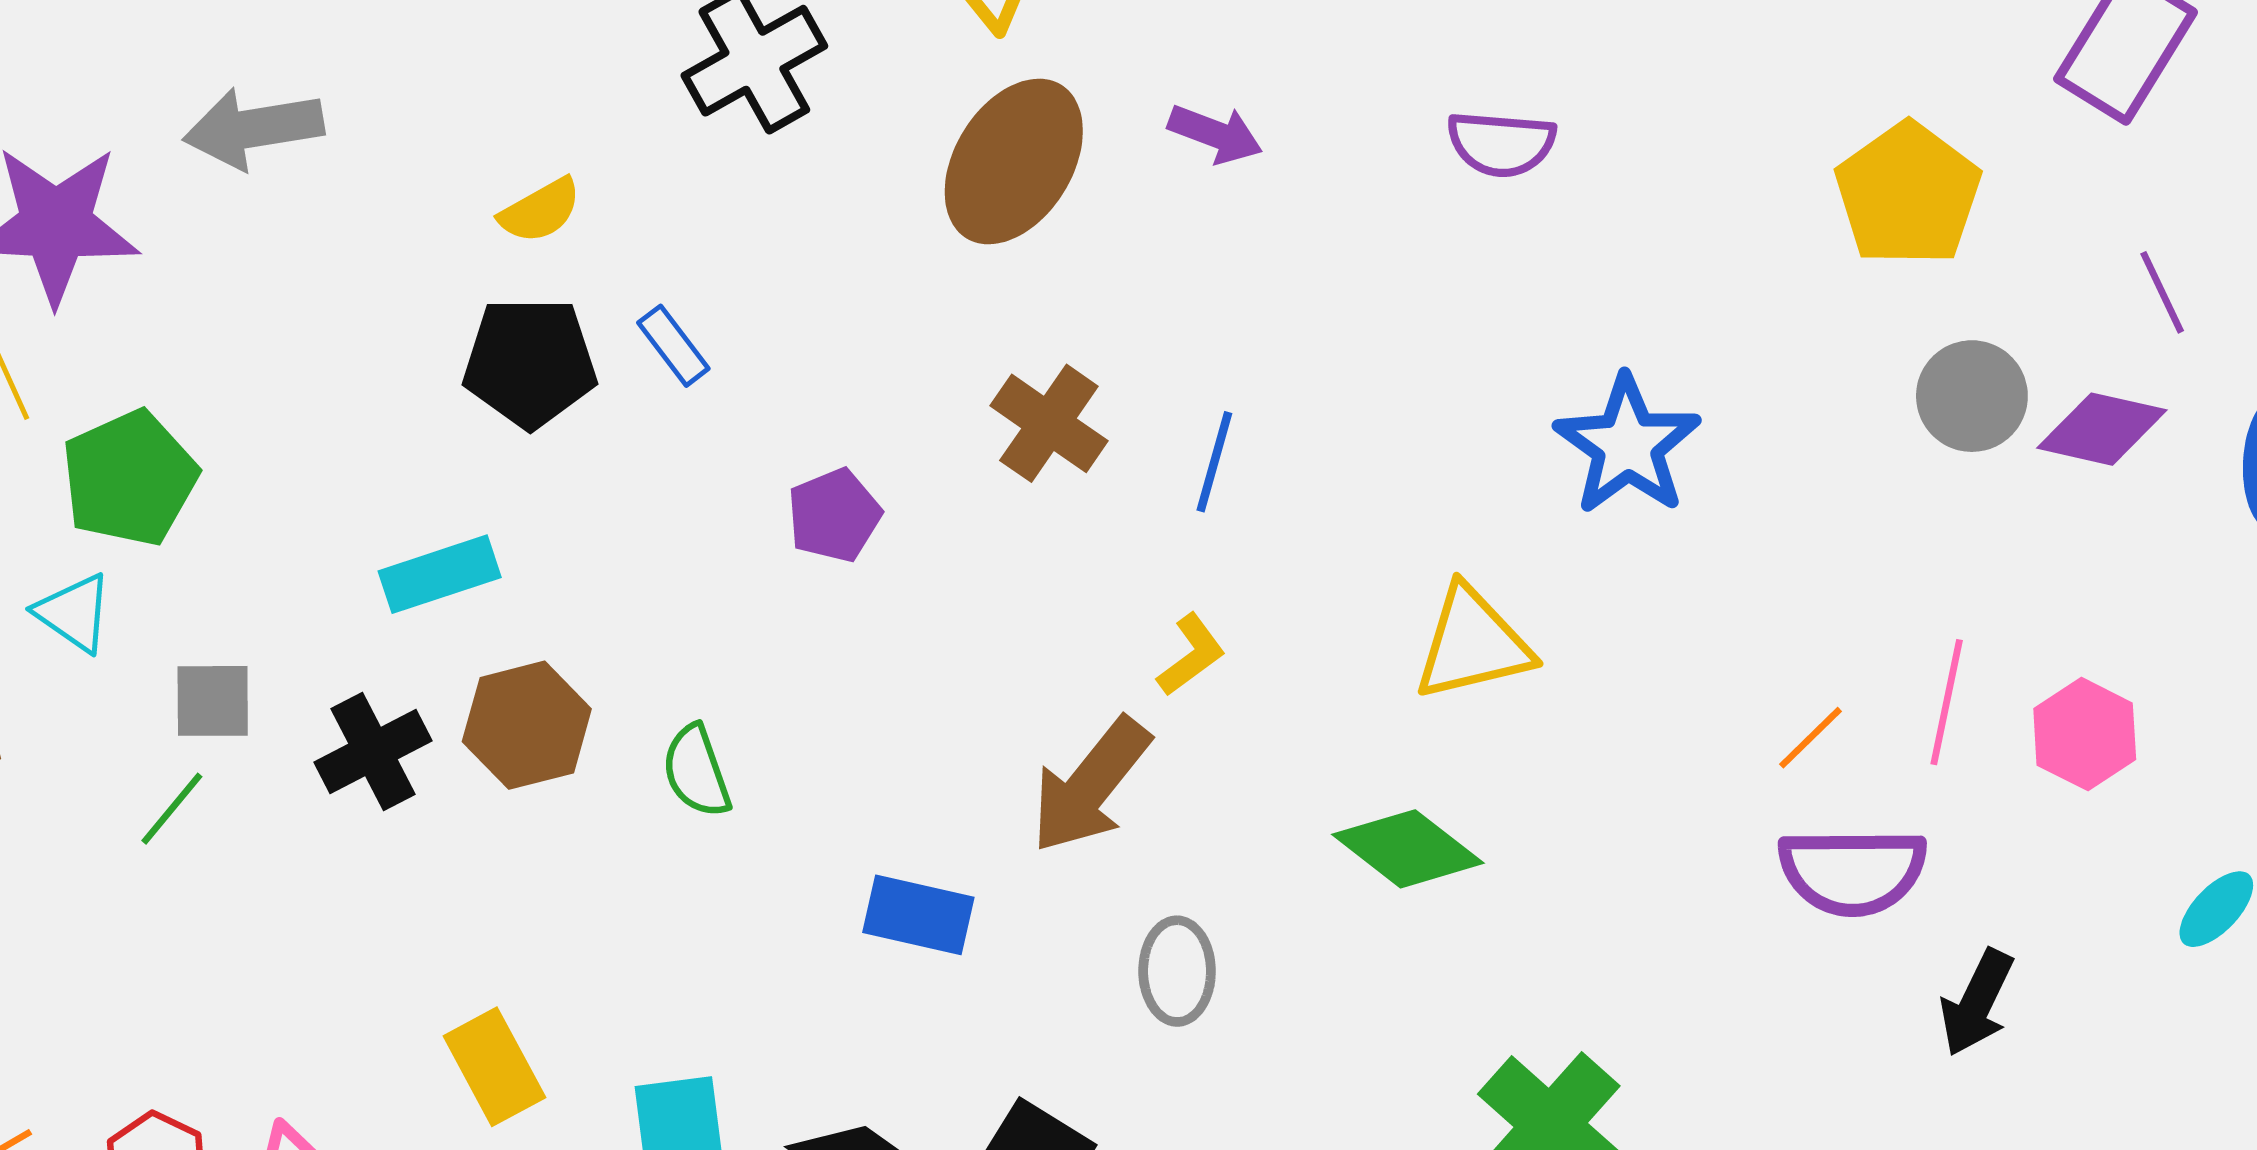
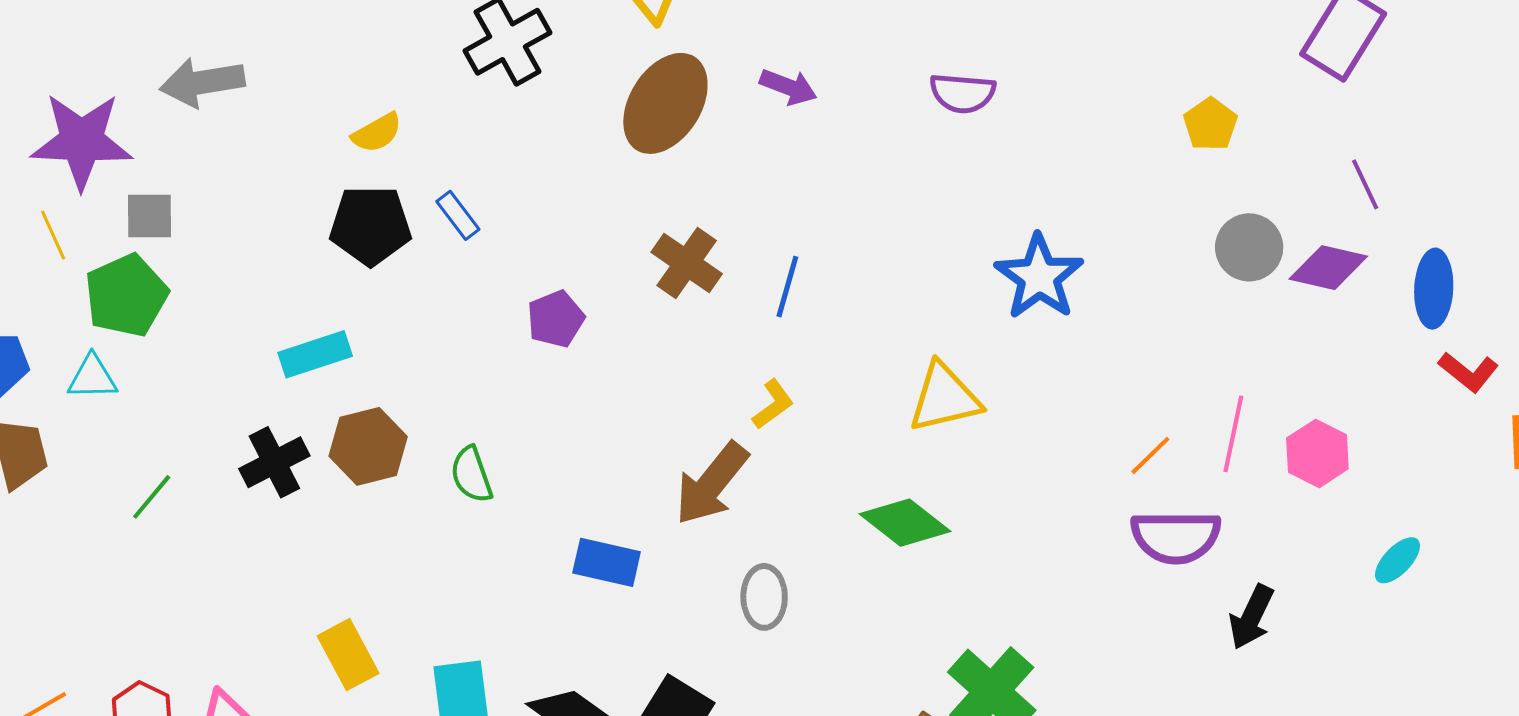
yellow pentagon: (1908, 194) -> (1210, 124), size x0.6
cyan triangle: (74, 613) -> (92, 377), turned -36
gray square: (213, 701) -> (150, 216), moved

